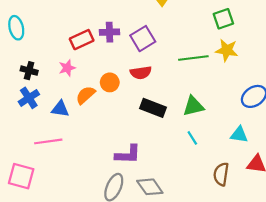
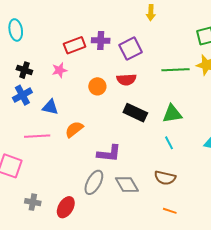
orange semicircle: (85, 95) -> (74, 129), moved
brown semicircle: (221, 174) -> (165, 178), moved, turned -90

